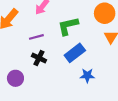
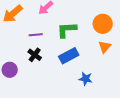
blue star: (87, 76) -> (86, 79), moved

